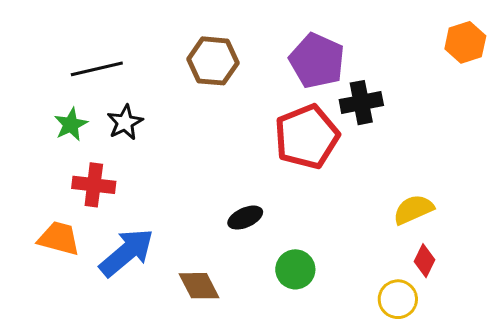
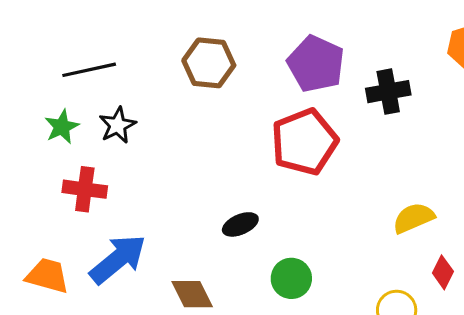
black cross: (361, 103) -> (388, 92), moved
orange trapezoid: (59, 238) -> (47, 276), moved
red diamond: (425, 261) -> (443, 272), moved

